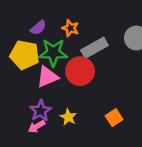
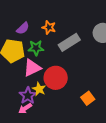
green star: (53, 53) -> (36, 48), size x0.7
red circle: (80, 71) -> (56, 78), moved
yellow star: (68, 117) -> (39, 89), moved

